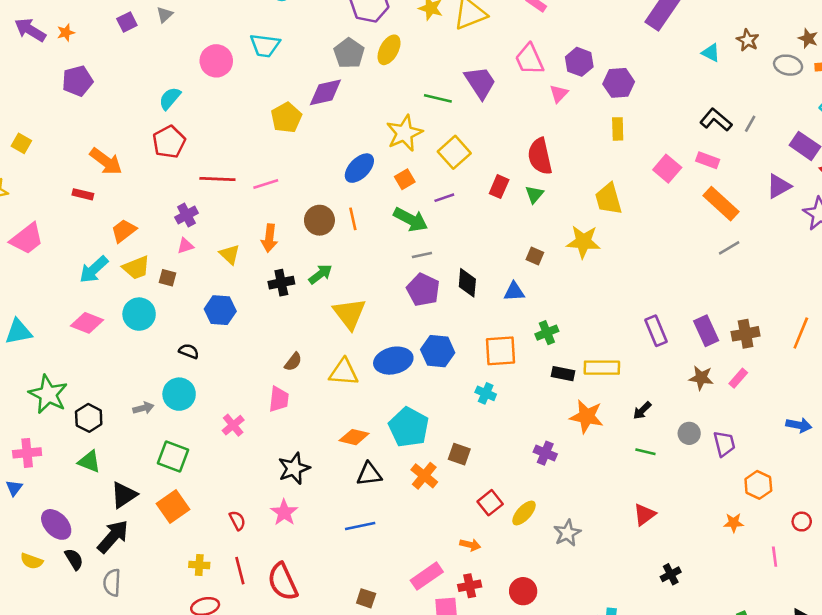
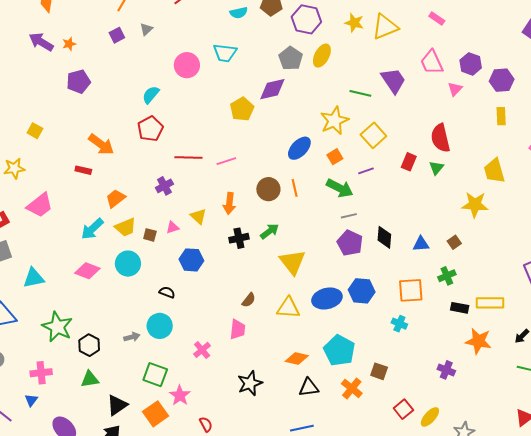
pink triangle: (185, 246) -> (173, 228), moved
brown square: (535, 256) -> (454, 242), moved, turned 32
green triangle: (89, 462) -> (90, 379), turned -30
pink star: (284, 513) -> (180, 395), moved

